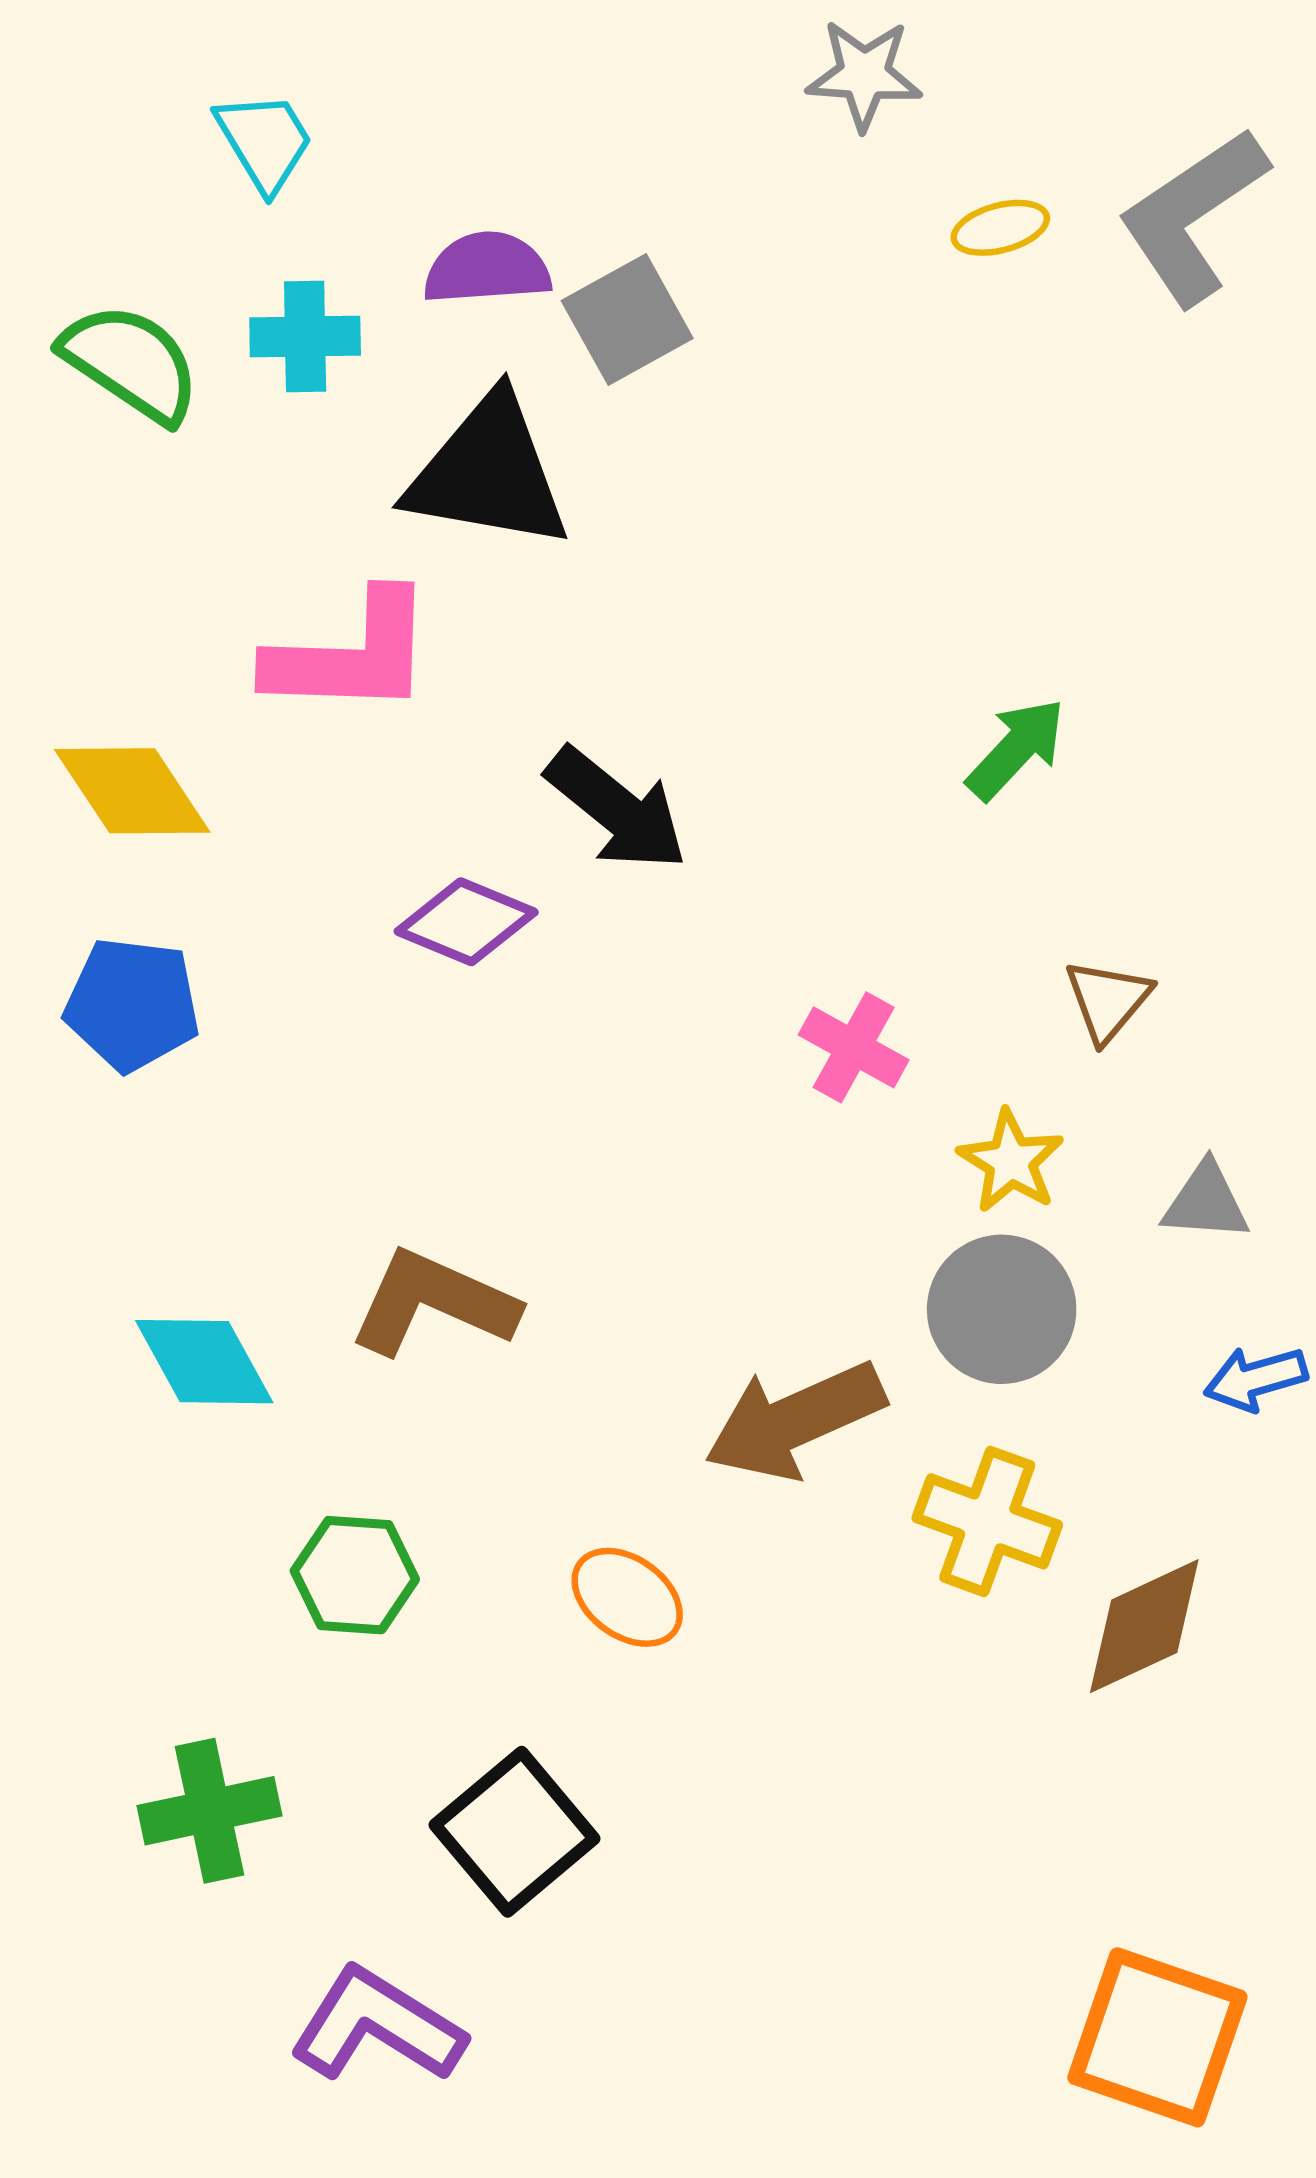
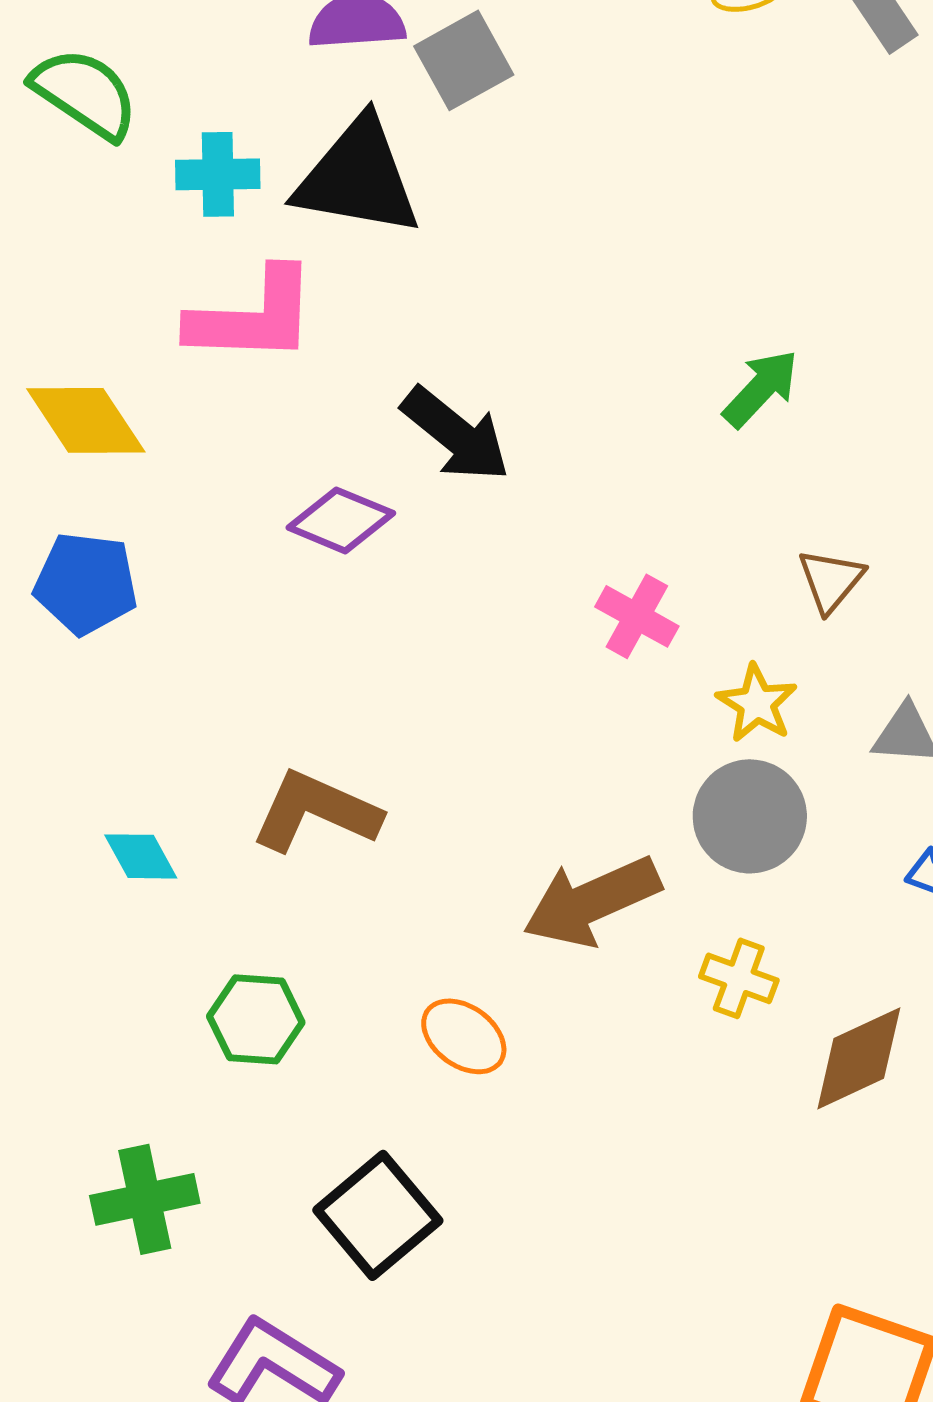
cyan cross: (305, 336) -> (218, 174), moved
cyan diamond: (204, 1362) -> (141, 856), size x0.7
yellow cross: (987, 1521) -> (739, 978), size x0.7

